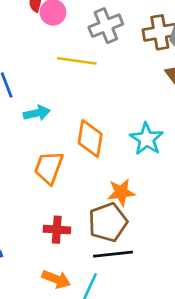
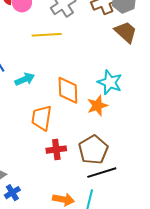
orange star: (121, 192) -> (97, 106), moved
red cross: (57, 230) -> (56, 150), moved

